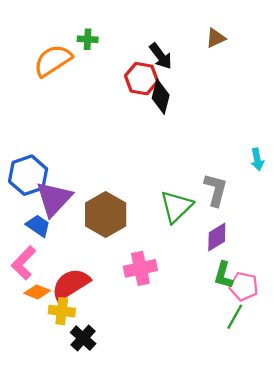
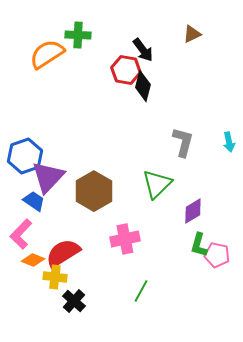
green cross: (88, 39) -> (78, 35), size x1.4
gray L-shape: (216, 190) -> (183, 142), moved
green line: (235, 317) -> (141, 291), moved

